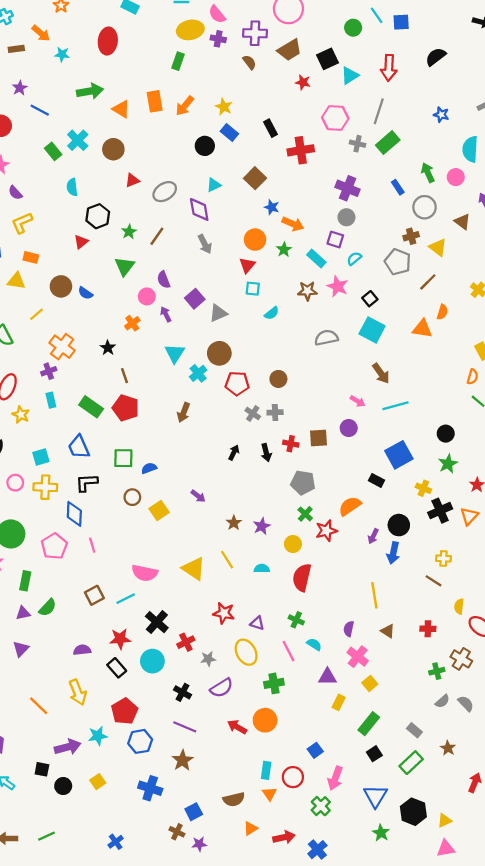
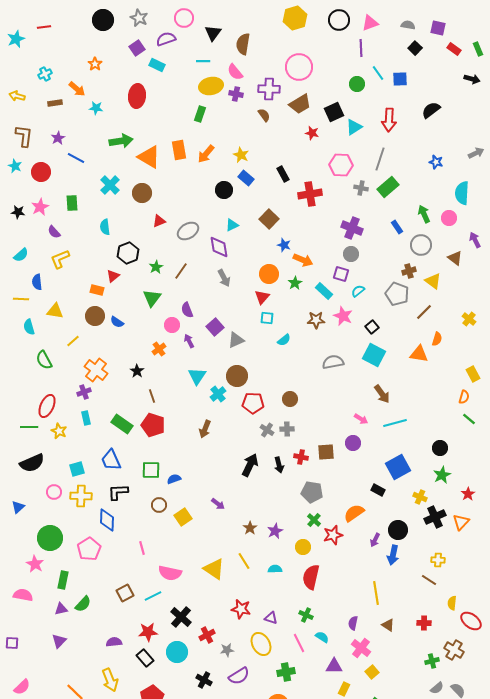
orange triangle: (121, 109) -> (149, 157), size x1.4
green rectangle: (53, 151) -> (72, 203), moved, turned 35
orange rectangle: (31, 257) -> (97, 290), moved
black arrow: (234, 453) -> (250, 465), size x1.6
pink line: (92, 545) -> (142, 548), moved

